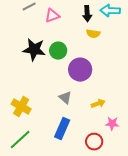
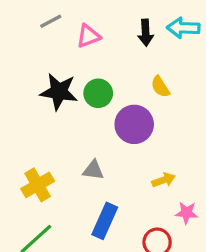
yellow semicircle: (93, 34) -> (160, 87), moved, turned 48
gray triangle: (65, 98) -> (93, 170), moved, turned -32
yellow cross: (21, 107) -> (38, 185), turned 30

